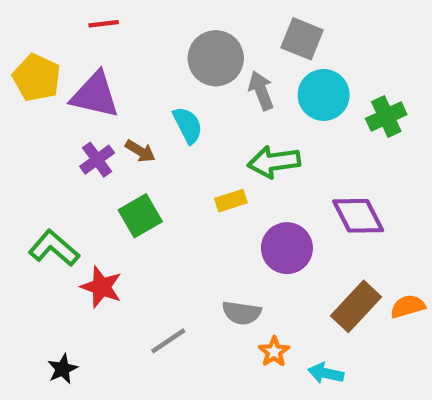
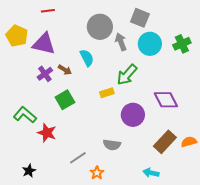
green cross: (386, 117) -> (182, 44), moved
green arrow: (274, 162) -> (127, 75), turned -40
orange star: (274, 352) -> (97, 173), moved

